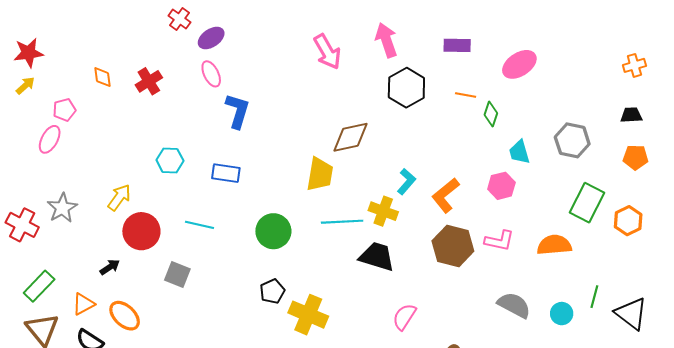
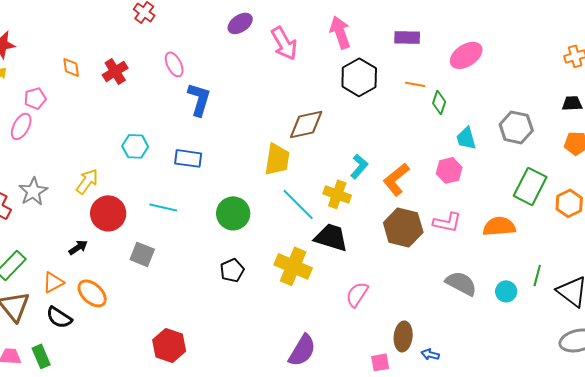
purple ellipse: (211, 38) -> (240, 23), moved
cyan line: (342, 222) -> (298, 204), turned 48
yellow cross: (308, 315) -> (293, 266), moved

